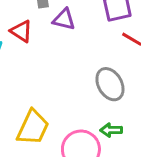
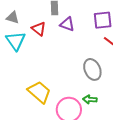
yellow trapezoid: (33, 127) -> (39, 92), turned -80

